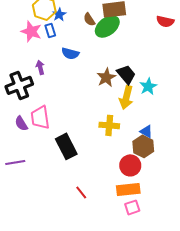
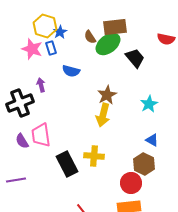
black trapezoid: (126, 74) -> (135, 58), moved
yellow arrow: (126, 97) -> (103, 115), moved
yellow cross: (109, 125) -> (94, 156), moved
blue triangle: (146, 131) -> (152, 140), moved

